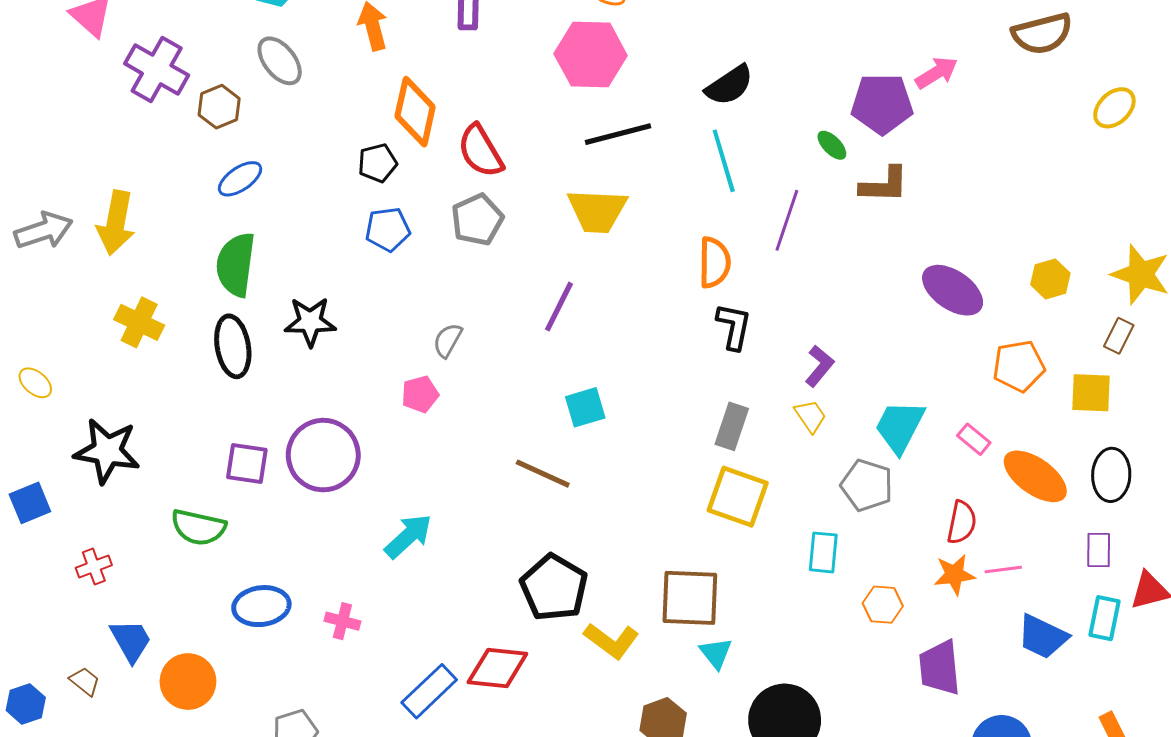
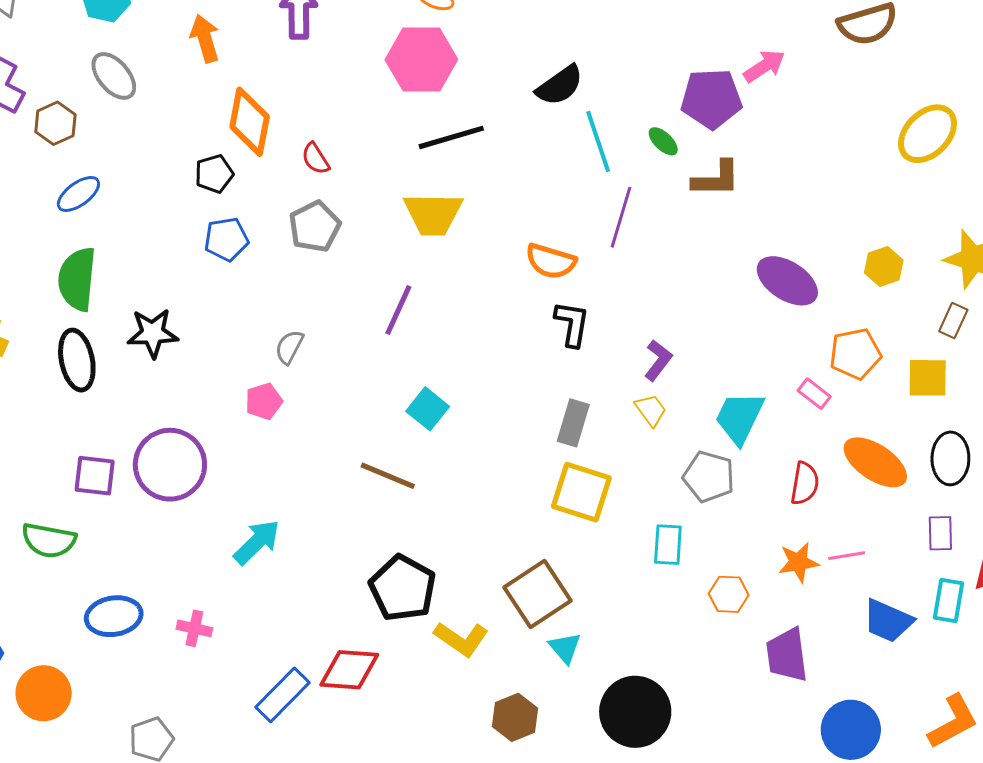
yellow ellipse: (1114, 108) -> (927, 134), moved, size x1.4
red semicircle: (480, 151) -> (316, 159), size x0.6
cyan line: (724, 161) -> (598, 142), moved
orange semicircle: (714, 262) -> (551, 261), turned 108
cyan square: (585, 407) -> (428, 409), turned -33
pink rectangle: (974, 439) -> (814, 394), moved
red semicircle: (962, 522) -> (805, 483), moved
brown square: (690, 598) -> (537, 594), turned -34

